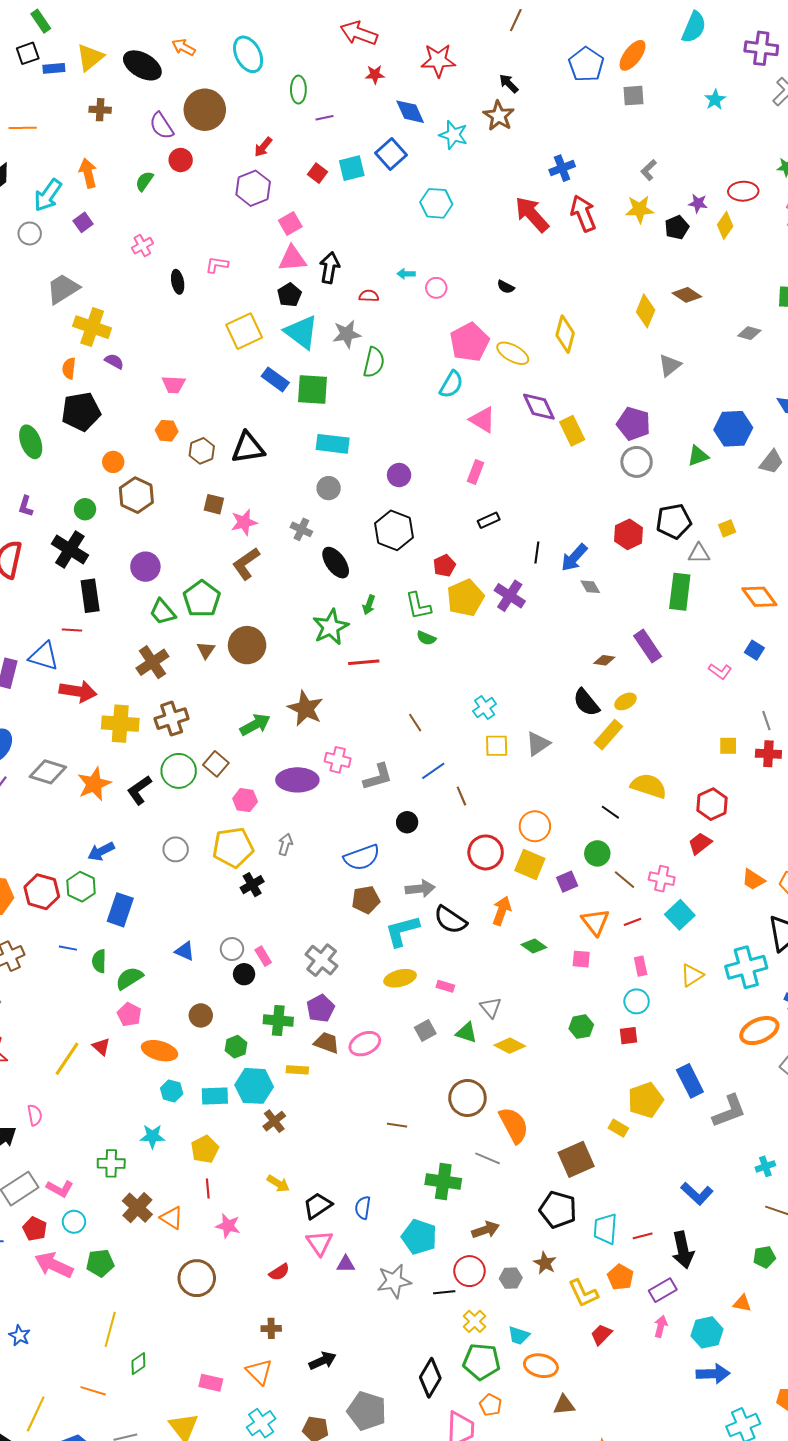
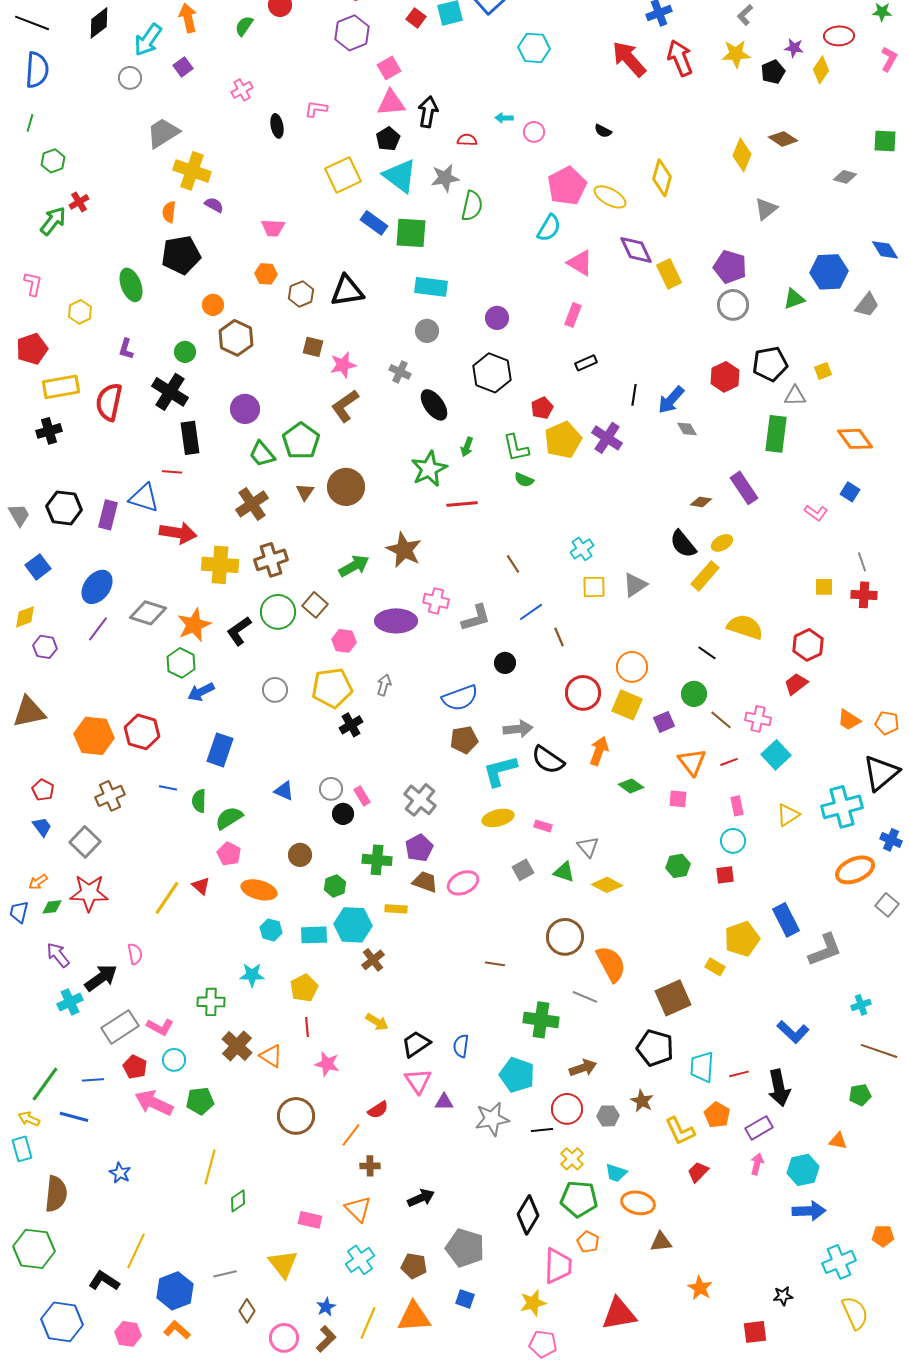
green hexagon: (81, 887) -> (181, 663), moved
orange line: (93, 1391) -> (351, 1135), moved, turned -70

